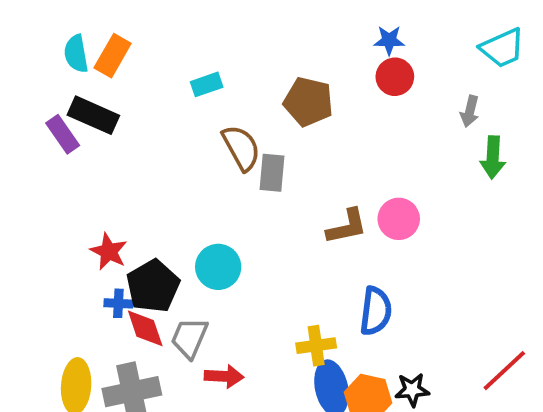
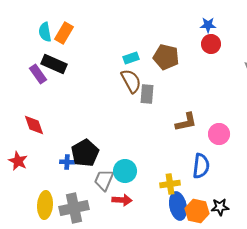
cyan rectangle: (207, 84) -> (131, 58), moved
pink circle: (399, 219) -> (219, 134), moved
red star: (109, 251) -> (18, 161), moved
cyan circle: (218, 267) -> (125, 171), moved
red diamond: (145, 328) -> (34, 125), moved

